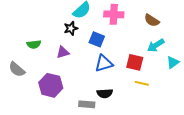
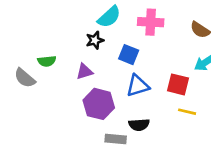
gray semicircle: (17, 69) -> (25, 78), moved
purple hexagon: (51, 85) -> (99, 104), moved

